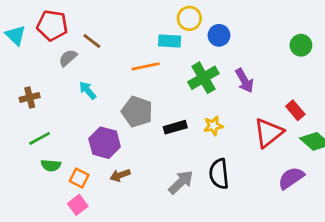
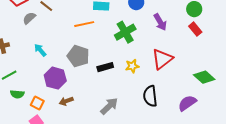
purple arrow: (244, 81) -> (160, 22), moved
cyan arrow: (88, 90) -> (40, 50), moved
red rectangle: (295, 110) -> (195, 29), moved
red triangle: (268, 133) -> (162, 59), moved
black semicircle: (219, 174) -> (150, 96), moved

